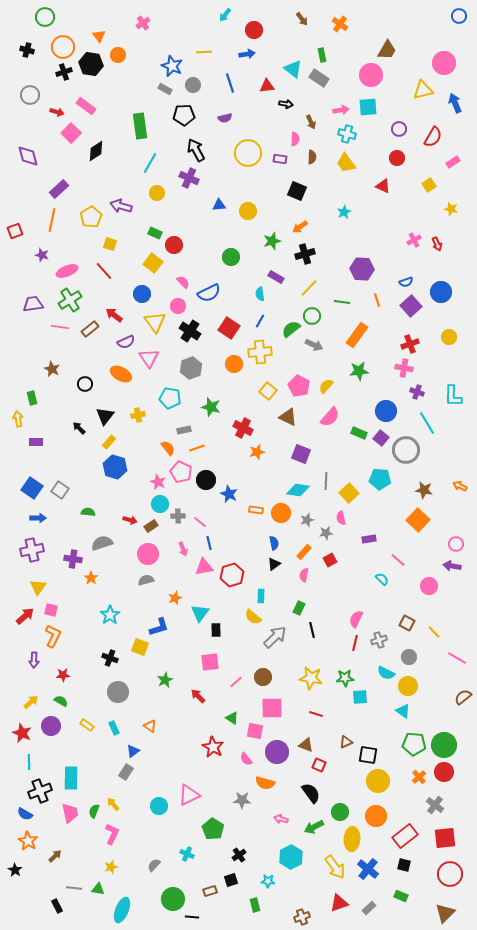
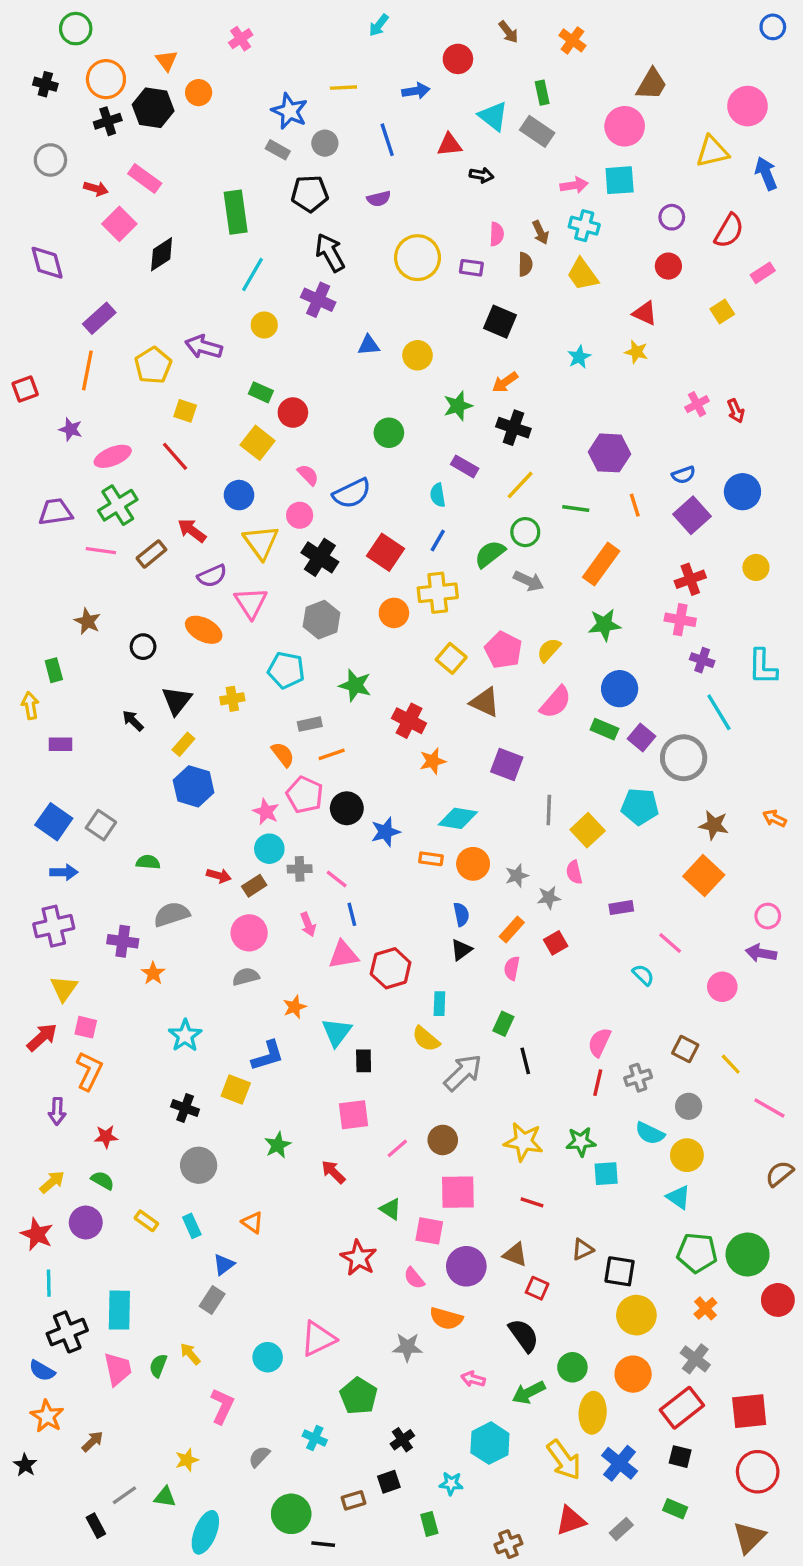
red circle: (254, 30) -> (458, 59), moved
brown arrow: (311, 122) -> (540, 232), moved
yellow star: (451, 209) -> (636, 352), moved
black cross: (305, 254) -> (513, 428), turned 36
blue circle: (386, 411) -> (620, 689), moved
cyan diamond: (298, 490) -> (458, 818), moved
blue star: (229, 494) -> (386, 832), turned 30
red circle: (444, 772) -> (778, 1300), moved
gray cross: (435, 805) -> (695, 1359), moved
pink L-shape: (112, 834) -> (222, 1406), moved
gray line: (74, 888) -> (124, 1495), turned -42

